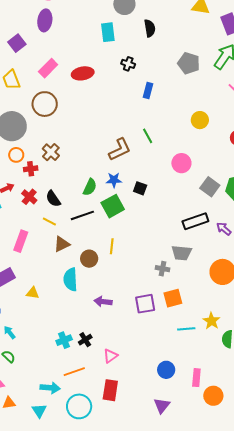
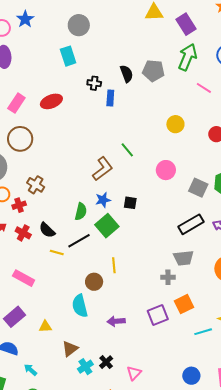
black semicircle: (150, 28) -> (127, 74), moved
blue rectangle: (148, 91) -> (110, 98), moved
yellow line: (49, 221) -> (57, 252), moved
pink rectangle: (21, 241) -> (24, 278), turned -70
brown triangle: (62, 244) -> (70, 349), moved

